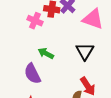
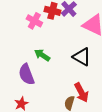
black triangle: (85, 51) -> (82, 57), turned -36

